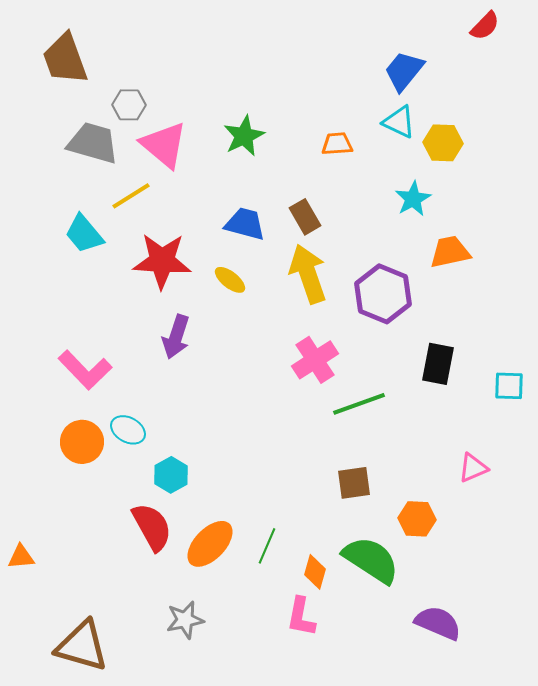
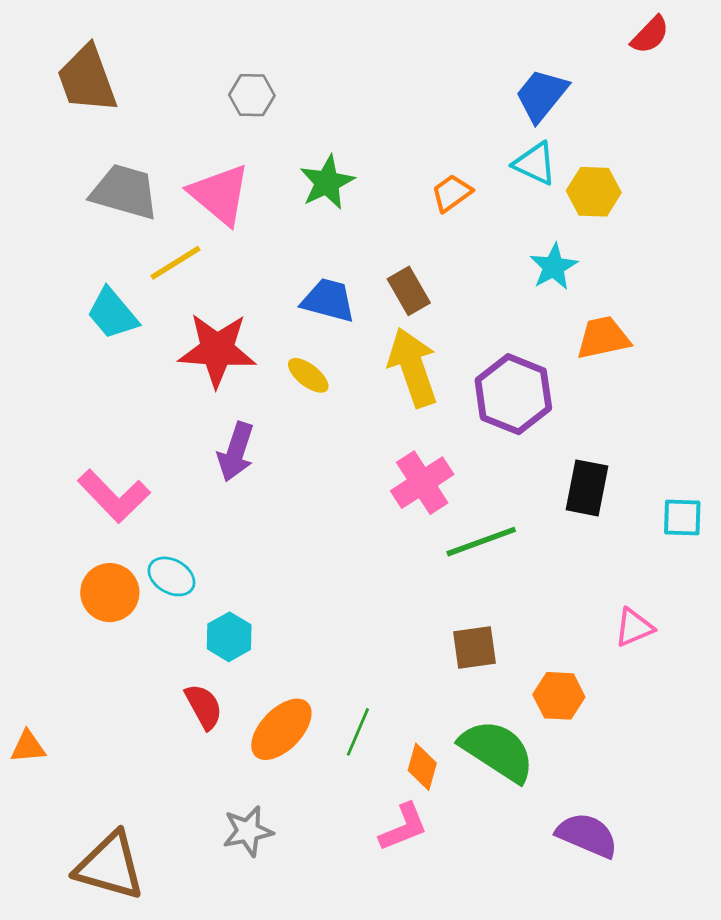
gray hexagon: (129, 105) -> (252, 95), moved
orange trapezoid: (337, 144) -> (452, 193), turned -32
red semicircle: (152, 527) -> (204, 706), size x0.7
pink L-shape: (301, 617) -> (403, 827), turned -123

